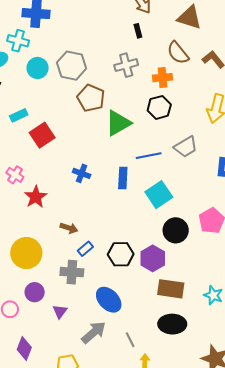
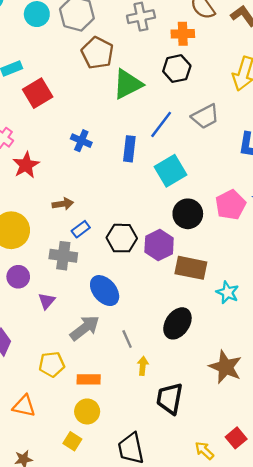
blue line: (149, 156) -> (161, 124), turned -45
brown arrow: (69, 228) -> (63, 204), turned -30
brown rectangle: (171, 289) -> (191, 268), moved
black ellipse: (172, 324) -> (177, 323), turned -60

